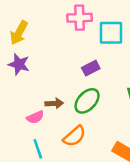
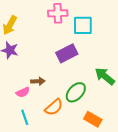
purple rectangle: (91, 68) -> (67, 53), size x1.5
green ellipse: (87, 101) -> (76, 92), moved

